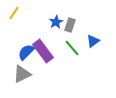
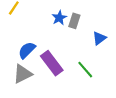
green line: (72, 48) -> (85, 70), moved
purple rectangle: (43, 51) -> (52, 63), moved

